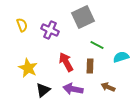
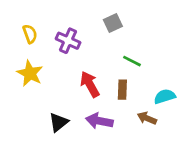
gray square: (83, 17) -> (113, 23), size x0.6
cyan semicircle: (121, 57) -> (165, 96), moved
yellow star: (28, 68) -> (30, 73), moved

